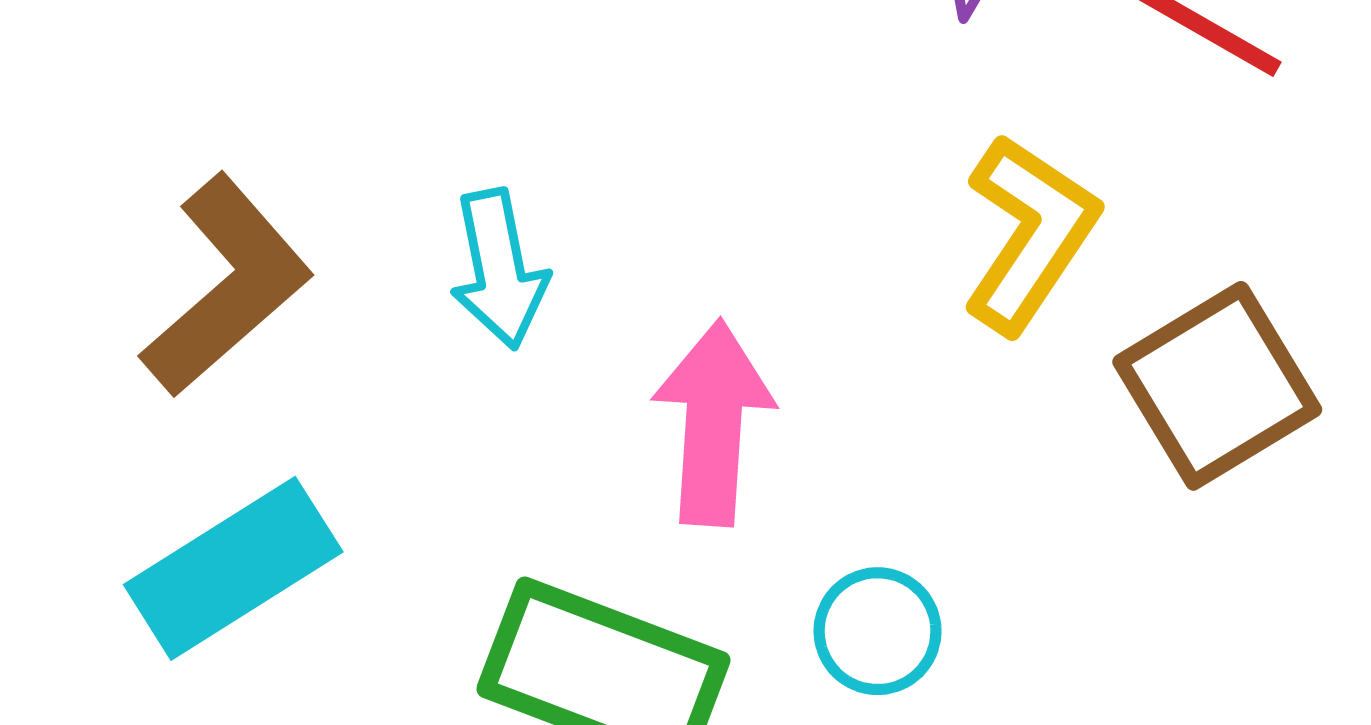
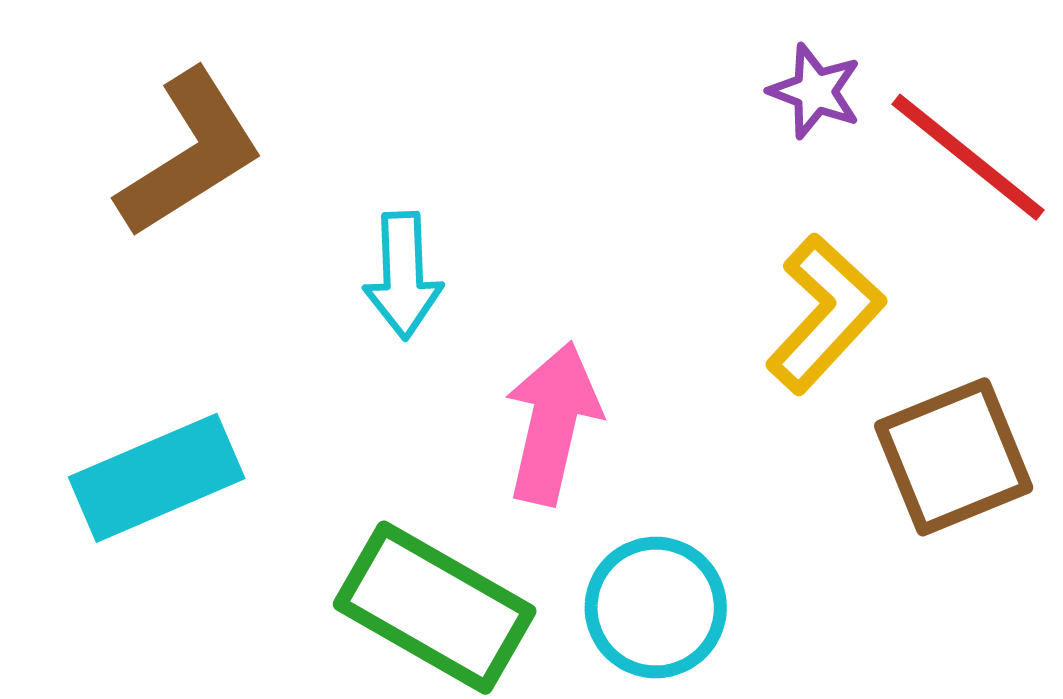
brown L-shape: (227, 286) -> (190, 154), moved
cyan circle: (878, 631) -> (656, 608), size x1.4

